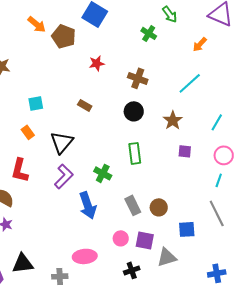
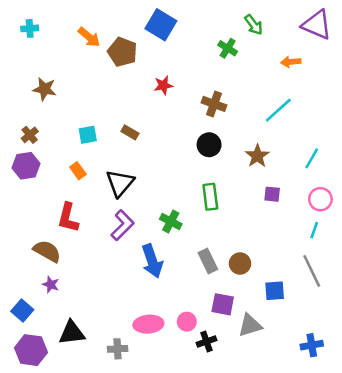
orange arrow: (200, 44) -> (291, 62), turned 42
brown rectangle: (85, 105) -> (130, 132), moved
pink circle: (121, 238) -> (187, 322), moved

